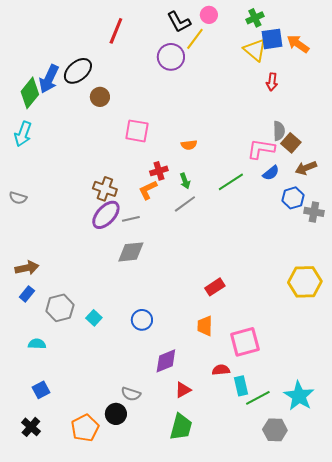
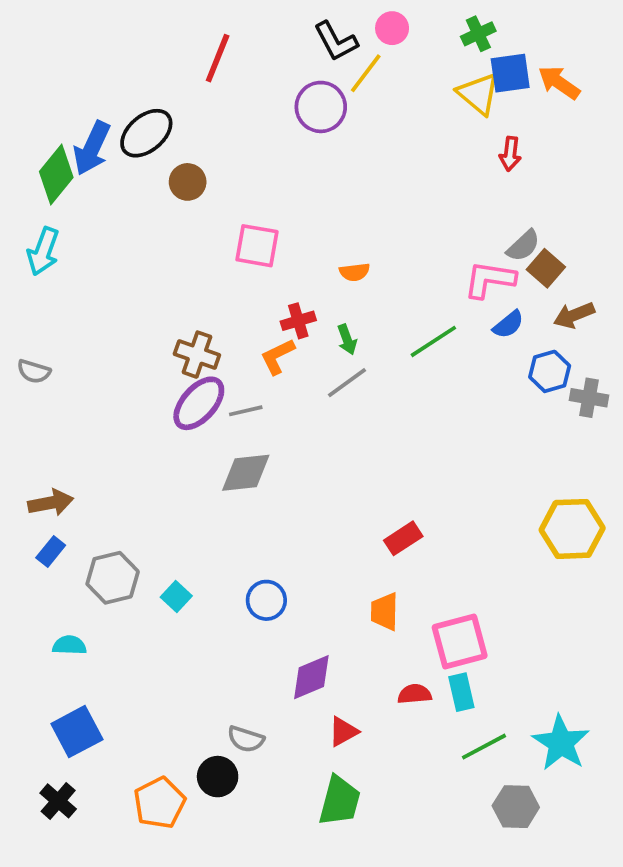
gray semicircle: (279, 131) -> (523, 246), turned 48
cyan rectangle: (241, 386) -> (461, 692), moved
blue square: (41, 390) -> (77, 732), size x1.5

